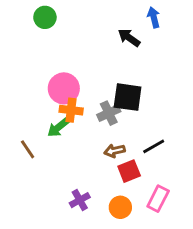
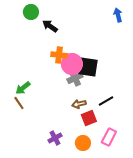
blue arrow: (154, 17) -> (118, 15), moved
black arrow: (129, 38) -> (50, 26), moved
pink circle: (64, 88) -> (72, 64), moved
orange cross: (71, 110) -> (59, 55), moved
green arrow: (58, 128) -> (23, 88), moved

